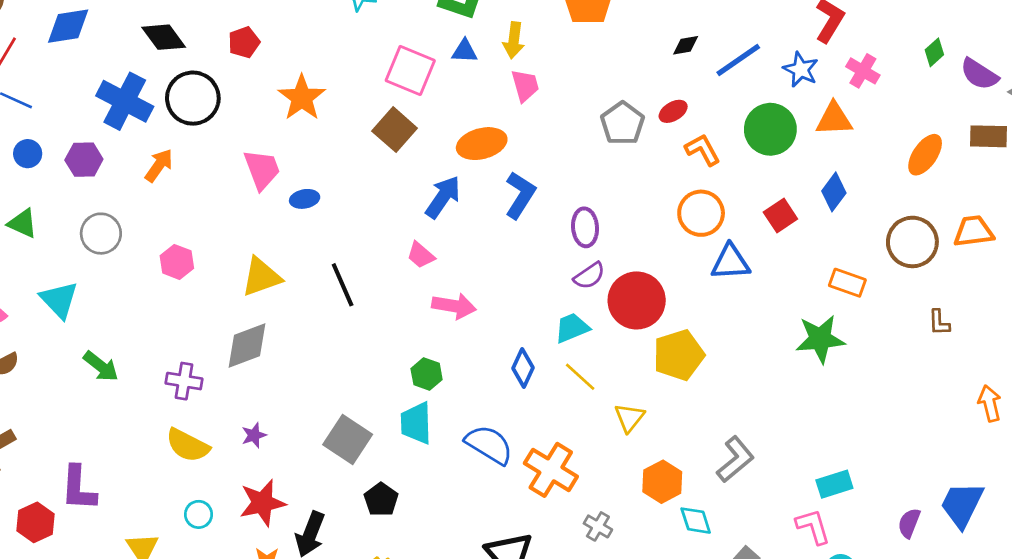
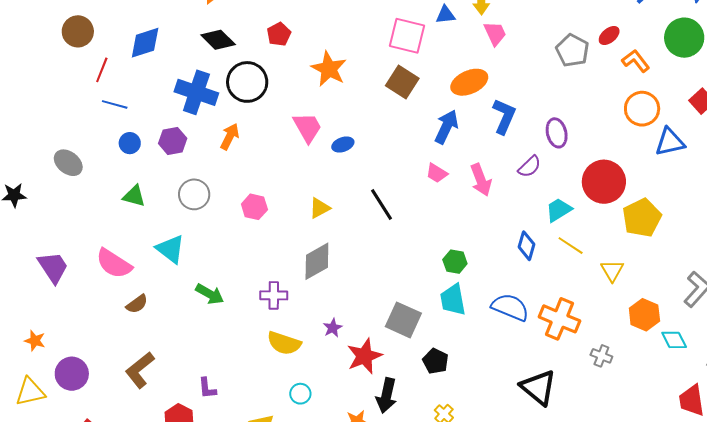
purple semicircle: (589, 276) -> (529, 167), moved
yellow triangle: (261, 277) -> (320, 208), size x0.7
pink arrow: (454, 306) -> (481, 180), moved, turned 68
purple L-shape: (78, 488) -> (207, 388), size x0.6
red star: (262, 503) -> (364, 356), moved

